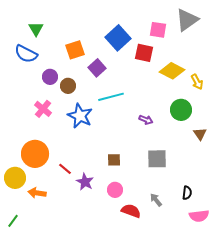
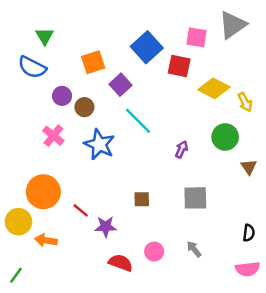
cyan line: (111, 97) -> (138, 121), turned 60
purple arrow: (146, 120) -> (182, 149), turned -88
purple star: (85, 182) -> (106, 227), turned -30
pink circle: (115, 190) -> (154, 252), moved
black semicircle: (187, 193) -> (249, 233), moved
red semicircle: (131, 211) -> (121, 263), moved

